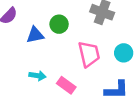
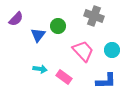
blue triangle: (35, 35) -> (38, 35), turned -42
pink trapezoid: (89, 54) -> (83, 51), turned -30

